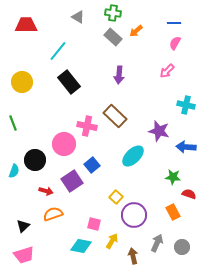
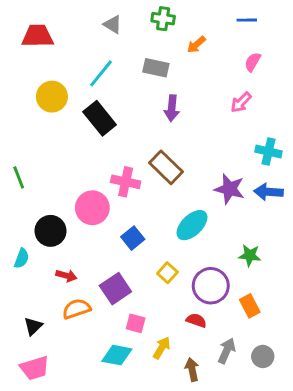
blue line: (174, 23) -> (247, 20), moved
gray rectangle: (113, 37) -> (156, 68), moved, turned -30
cyan line: (58, 51) -> (101, 73), moved
yellow circle: (22, 82) -> (52, 97), moved
blue arrow: (186, 147) -> (269, 192), moved
cyan semicircle: (14, 171) -> (22, 258), moved
purple square: (72, 181) -> (115, 289), moved
red semicircle: (189, 194) -> (196, 320), moved
yellow square: (116, 197) -> (167, 273), moved
purple circle: (134, 215) -> (211, 286), moved

